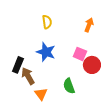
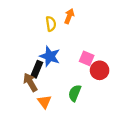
orange arrow: (89, 25) -> (69, 16), moved
black rectangle: (18, 65) -> (37, 69), moved
green semicircle: (69, 86) -> (75, 93), turned 42

